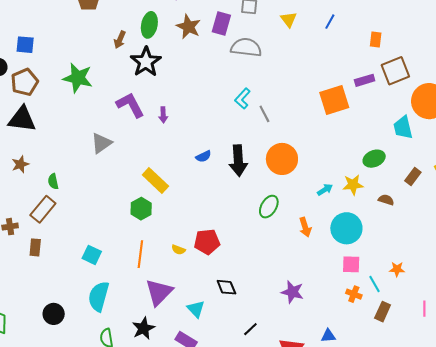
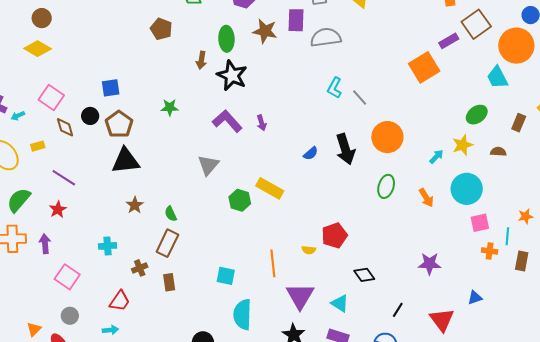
green star: (78, 78) -> (170, 107), size x0.6
green hexagon: (141, 209) -> (240, 200), moved
cyan line: (375, 284) -> (507, 236), turned 48

